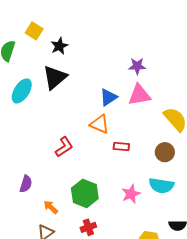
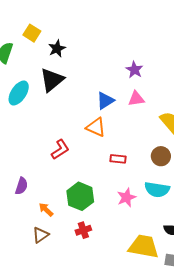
purple star: (137, 66) -> (134, 70), turned 30
pink triangle: (139, 95) -> (136, 99), size x0.7
red rectangle: (121, 147) -> (118, 159), moved

